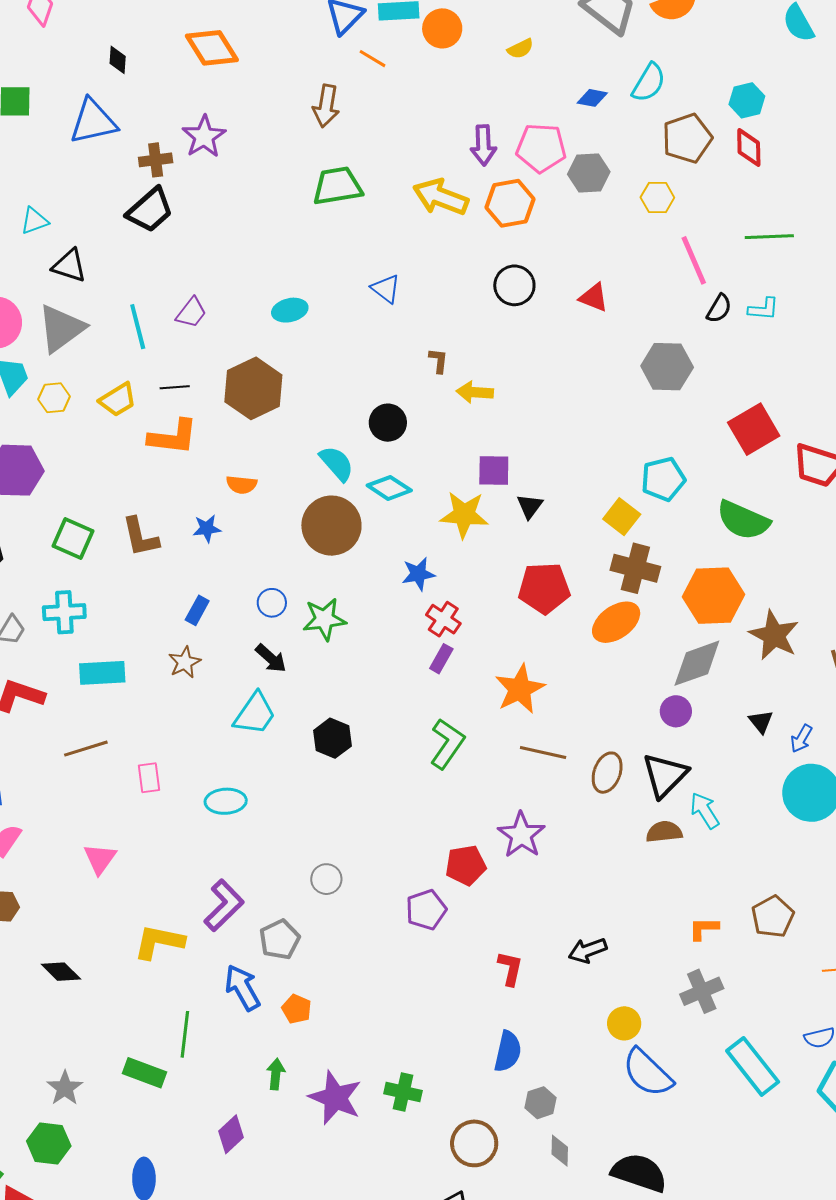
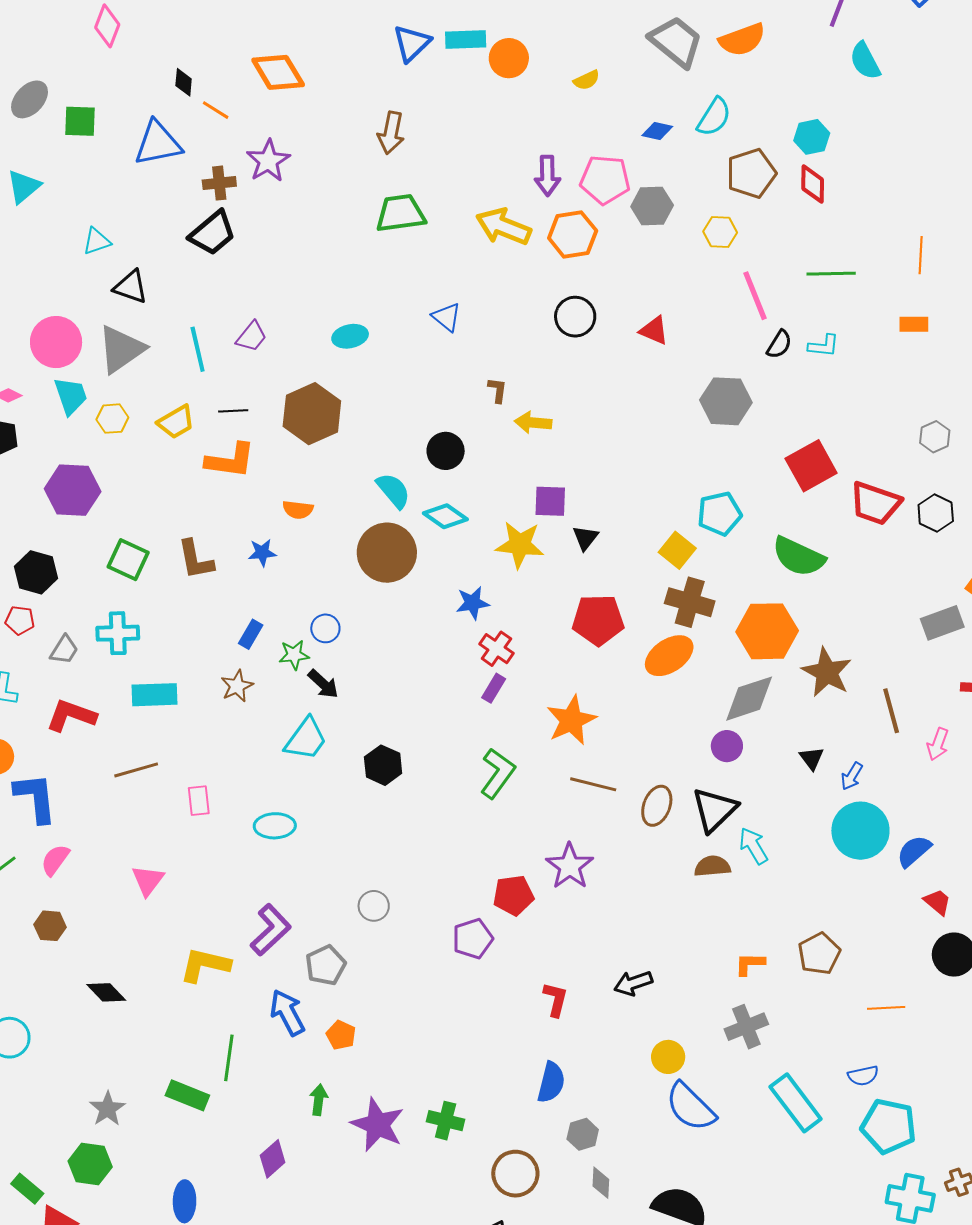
orange line: (372, 59) -> (216, 110), moved
green star: (324, 619) -> (294, 655), moved, size x0.7

